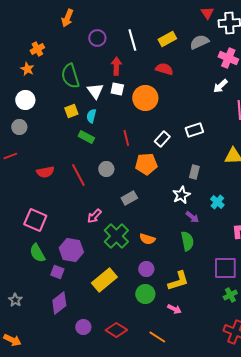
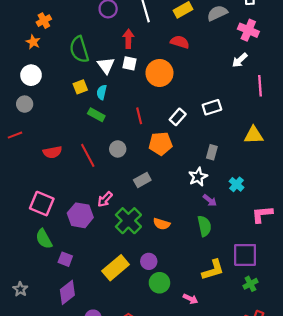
purple hexagon: (71, 250) -> (80, 215), moved
purple circle: (146, 269) -> (149, 261), moved
yellow L-shape: (178, 281) -> (213, 270), moved

